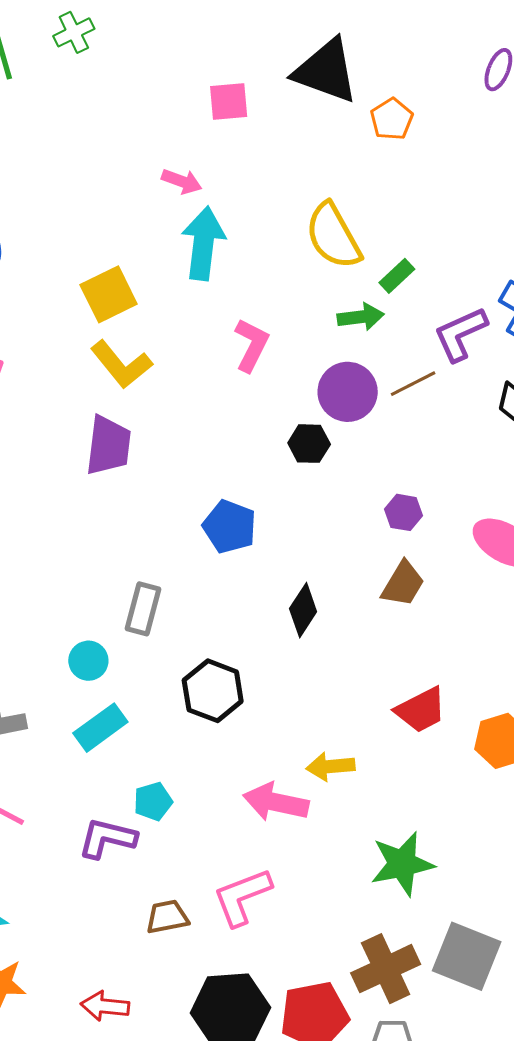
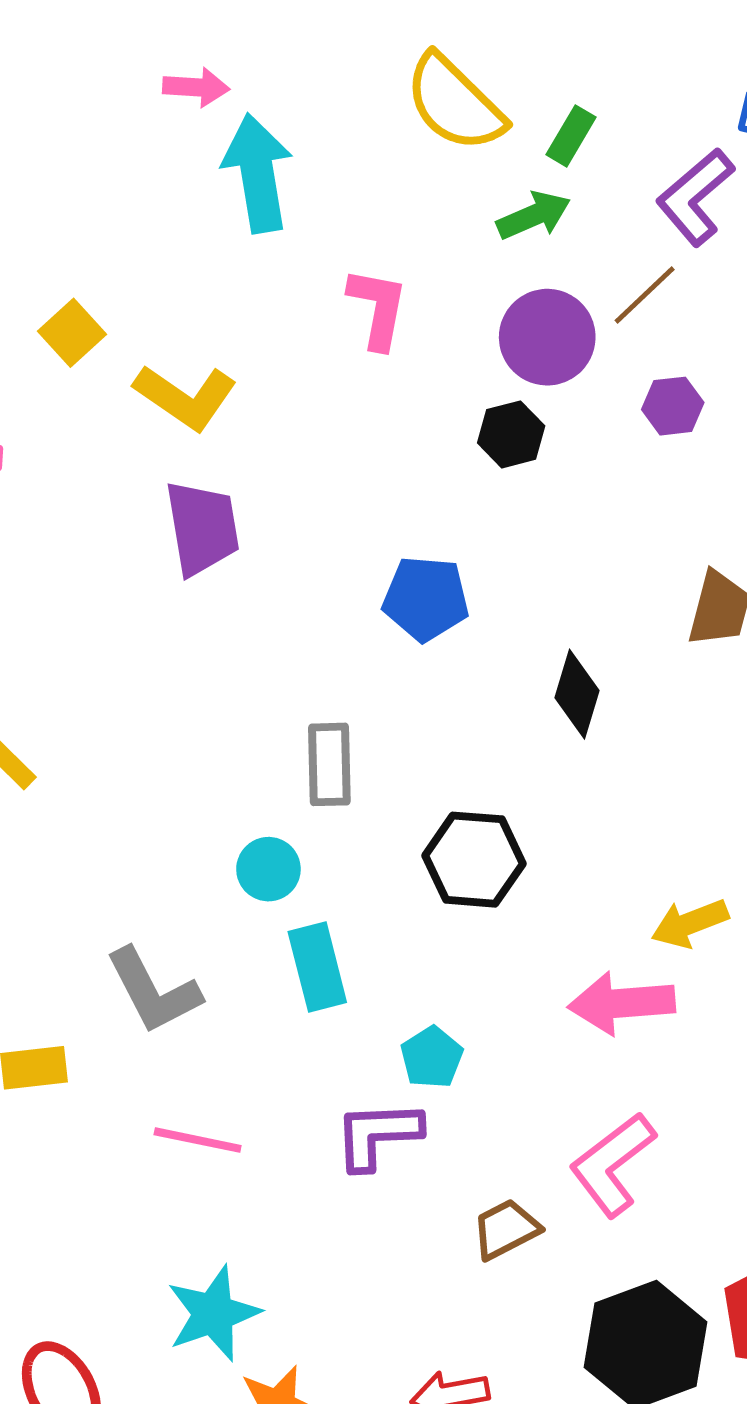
yellow square: (109, 294) -> (72, 333), moved, size x0.7
purple hexagon: (404, 512) -> (673, 406), moved
cyan rectangle: (100, 728) -> (317, 967), turned -52

